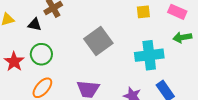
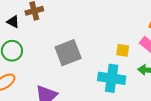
yellow square: (143, 12) -> (123, 50), moved

